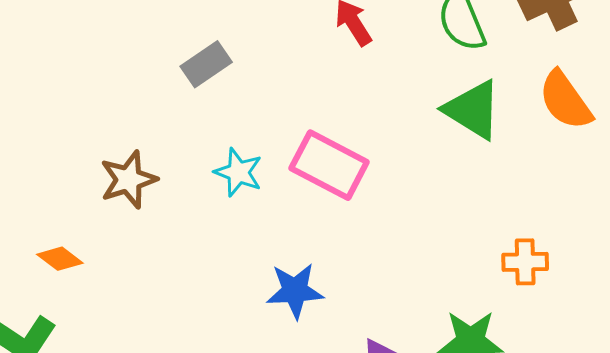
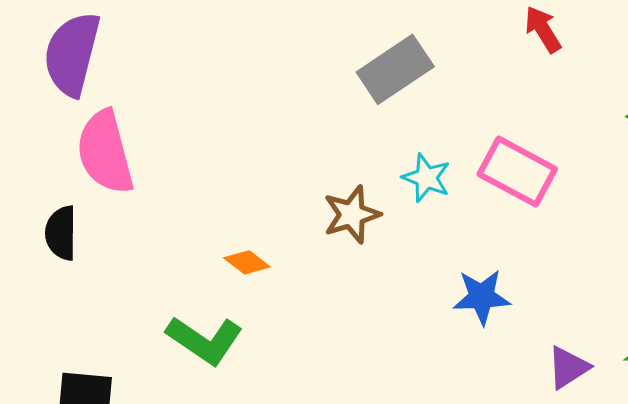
gray rectangle: (206, 64) -> (395, 69), size x1.5
brown star: (128, 180) -> (352, 215), moved

